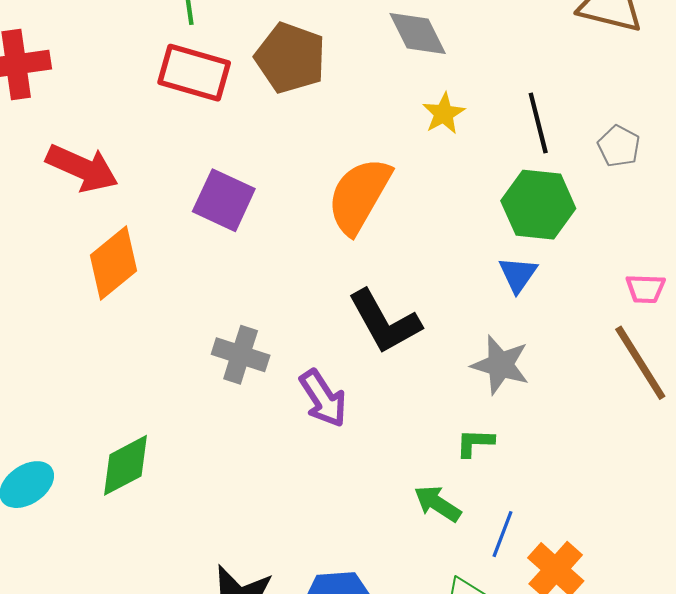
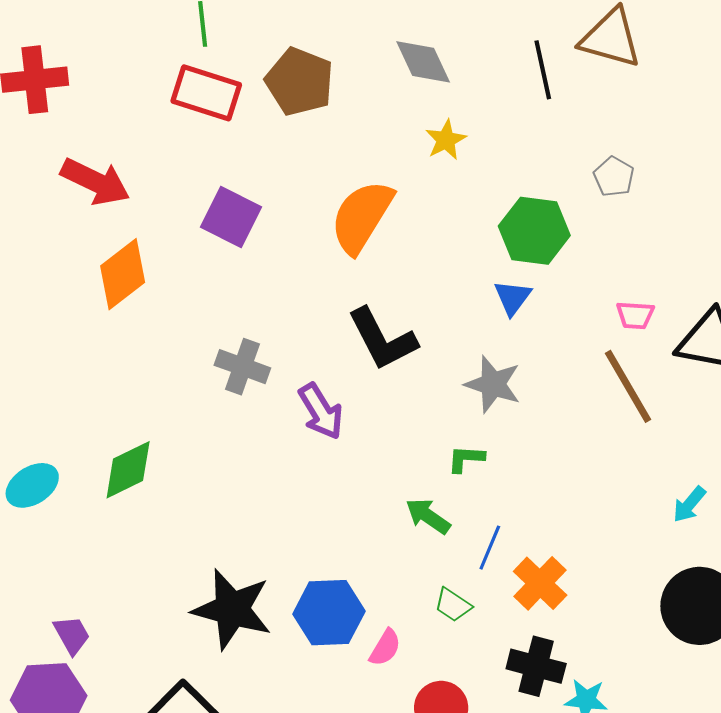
black line: (538, 123) -> (543, 70), moved

